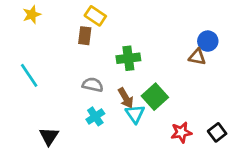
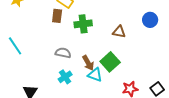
brown triangle: (197, 57) -> (119, 32), moved
green cross: (128, 58) -> (83, 24), moved
cyan triangle: (135, 114) -> (95, 75), turned -35

